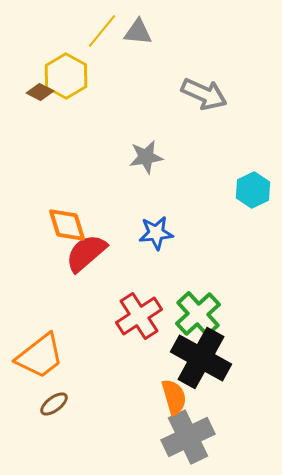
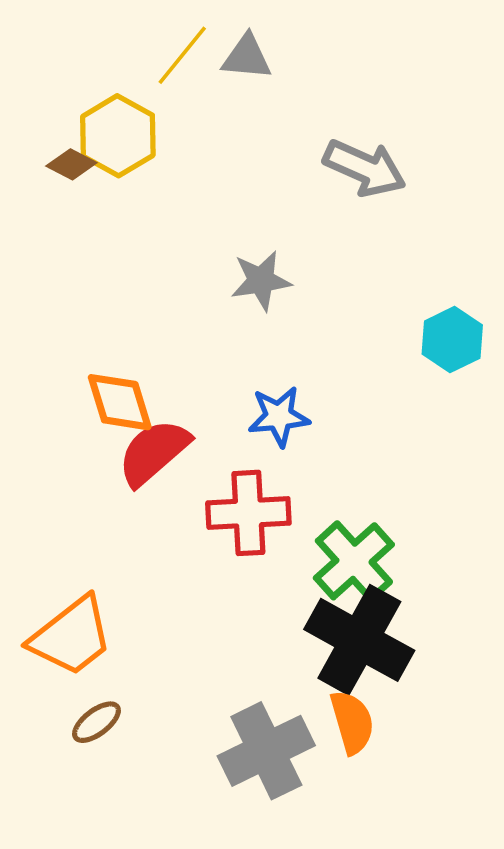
red cross: (139, 316) -> (248, 513), moved, turned 30
orange semicircle: (174, 397) -> (352, 722), moved
gray cross: (188, 437) -> (266, 751), moved

